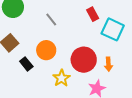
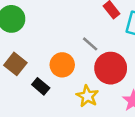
gray line: (51, 19) -> (90, 44), moved

